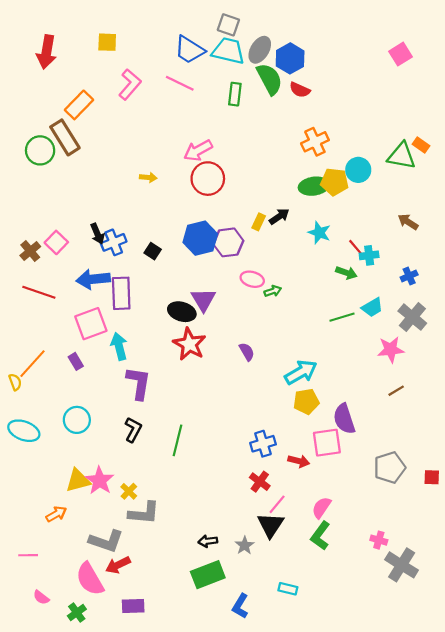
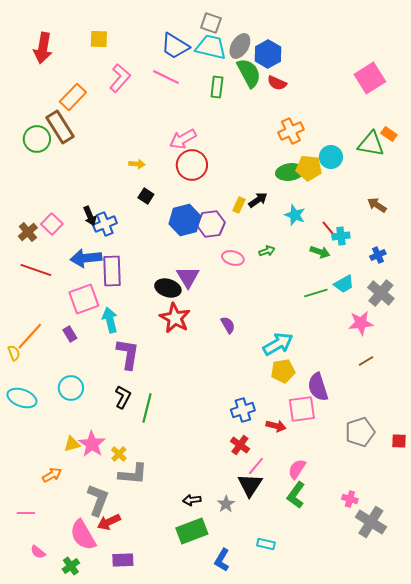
pink square: (400, 54) -> (370, 78), moved, size x1.4
black square: (153, 251) -> (146, 196), moved
green arrow: (273, 291) -> (267, 251), moved
green line: (177, 440) -> (147, 408), moved
yellow triangle: (78, 481) -> (72, 444), size x0.7
gray L-shape: (106, 541) -> (98, 500), turned -88

